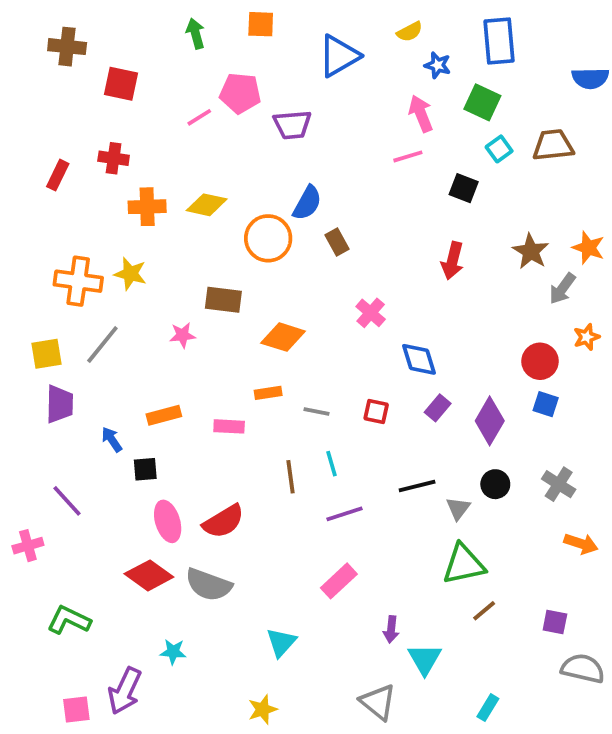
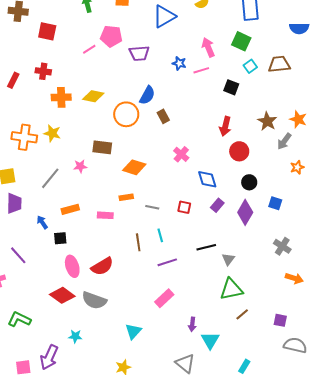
blue star: (438, 65) -> (179, 63), moved
gray line: (102, 344) -> (50, 178), moved
red circle: (540, 361) -> (239, 151), moved
black circle: (495, 484) -> (249, 182), moved

